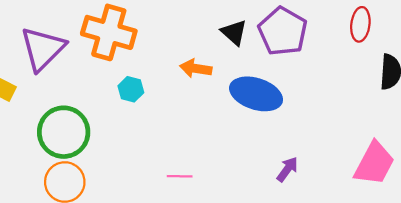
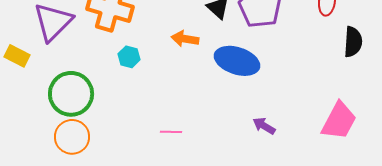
purple arrow: (287, 169) -> (264, 126), turned -95

